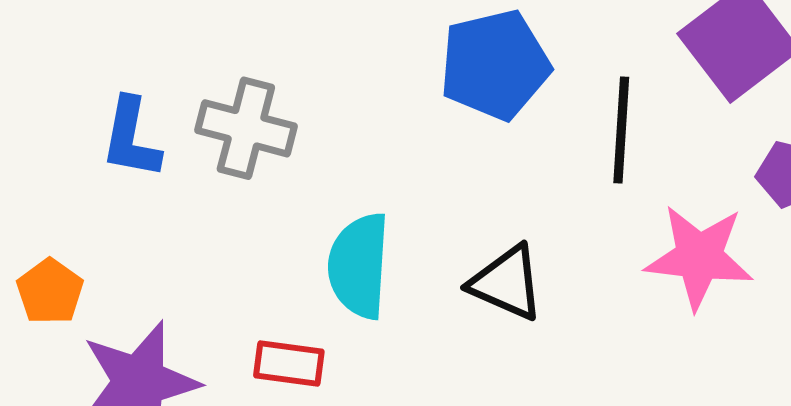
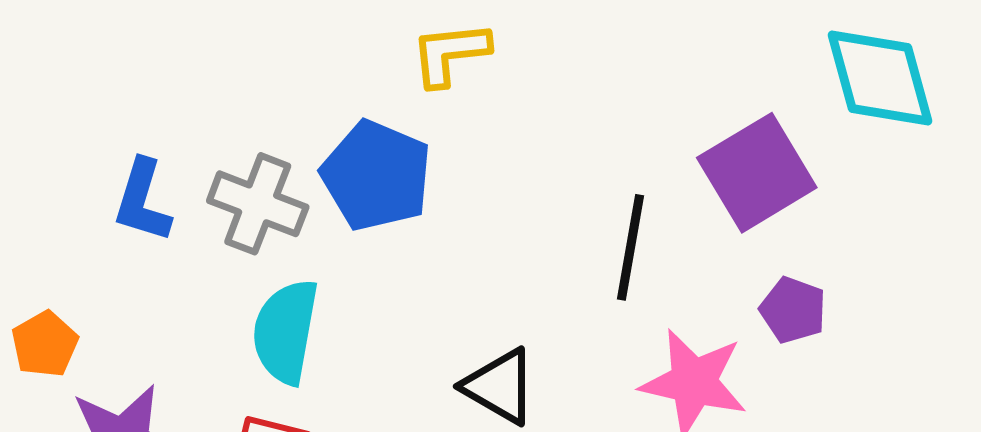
blue pentagon: (495, 65) -> (376, 176), moved, turned 30
cyan semicircle: (359, 266) -> (285, 332), moved

